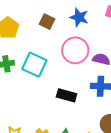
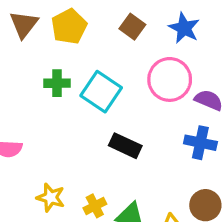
black rectangle: (67, 95) -> (125, 146), moved

